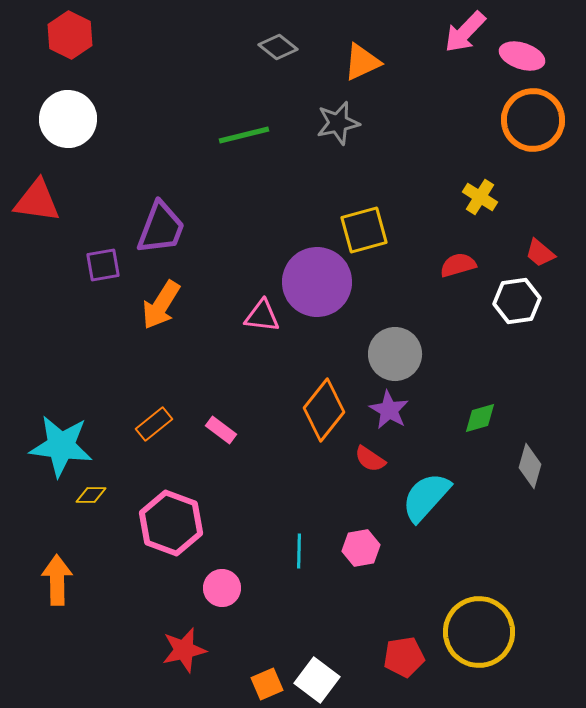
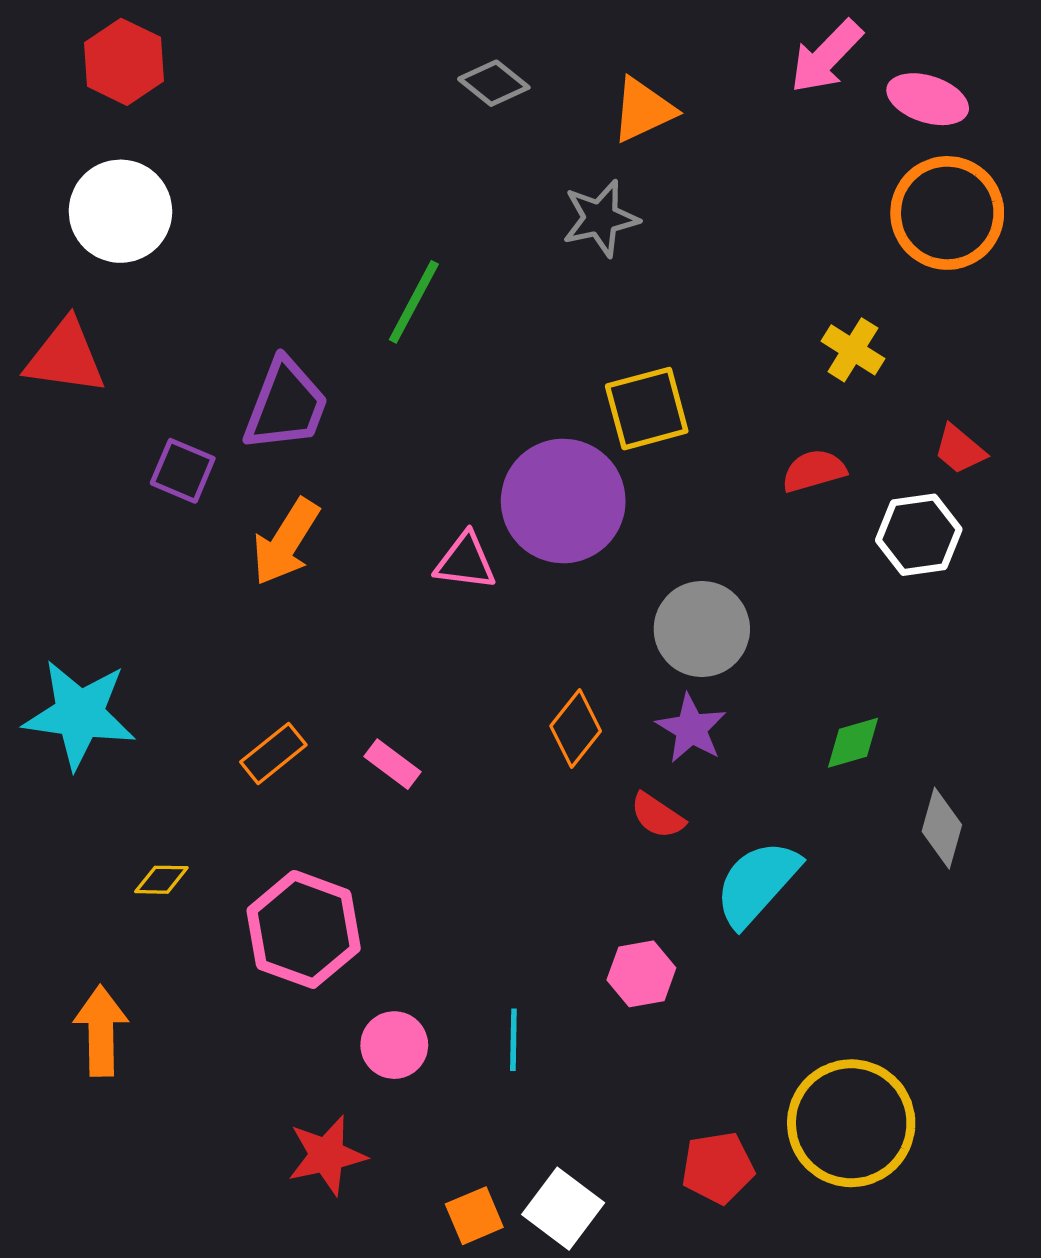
green line: (244, 135) -> (414, 302), moved, turned -48
purple square: (103, 265) -> (183, 471), turned 33
orange diamond: (324, 410) -> (576, 729), size x0.7
cyan star: (61, 446) -> (80, 714), moved
cyan line: (299, 551) -> (513, 1040), moved

